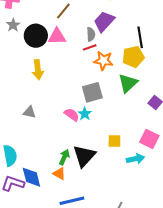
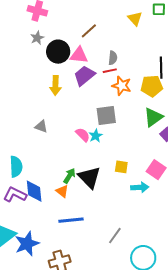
purple trapezoid: (104, 21) -> (84, 76), moved
green triangle: (128, 83) -> (153, 117), moved
black triangle: (84, 156) -> (89, 177), turned -35

